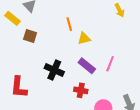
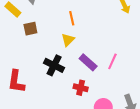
brown square: (30, 36) -> (30, 29), turned -32
yellow triangle: (84, 38) -> (68, 40), moved, turned -32

